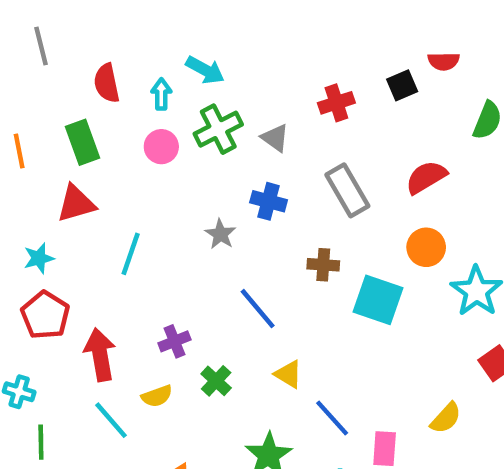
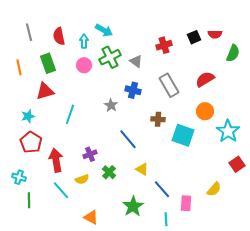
gray line: (41, 46) -> (29, 32), moved
red semicircle: (444, 61) -> (215, 34), moved

